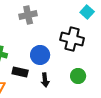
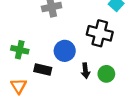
black arrow: (45, 80) -> (86, 71), moved

